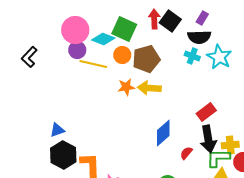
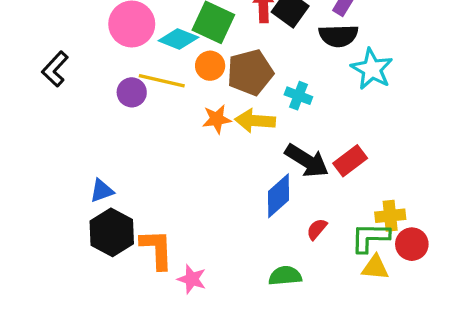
purple circle: (77, 50) -> (132, 92), moved
cyan cross: (192, 56) -> (298, 96), moved
black arrow: (208, 139) -> (307, 161), moved, turned -48

